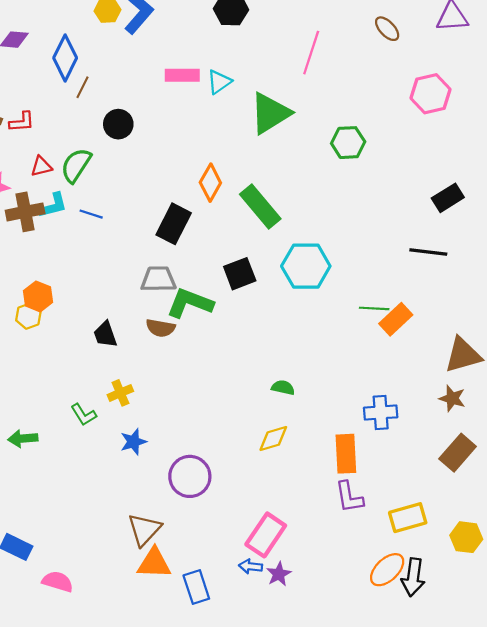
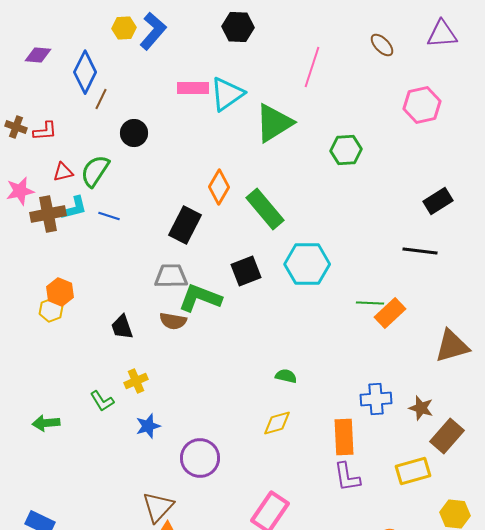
cyan triangle: (219, 82) -> (227, 94), size x1.5
brown star: (452, 398) -> (421, 408), moved
yellow rectangle: (408, 518) -> (413, 471), moved

